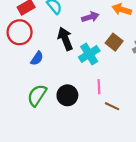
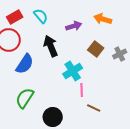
cyan cross: (89, 54) -> (73, 71), moved
blue semicircle: (37, 58) -> (25, 64), size x1.5
black circle: (67, 95) -> (53, 117), moved

